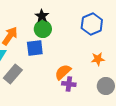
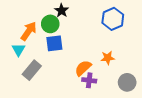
green circle: (43, 29) -> (50, 24), moved
orange star: (98, 59) -> (108, 58), moved

